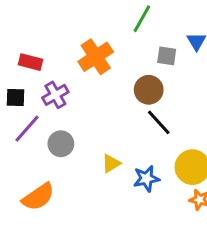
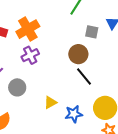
orange cross: (96, 57) -> (28, 29), moved
purple cross: (55, 95) -> (30, 55), moved

